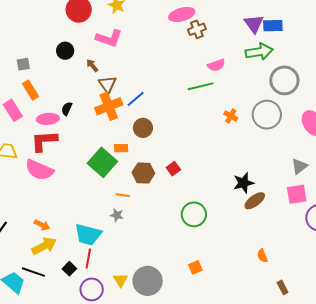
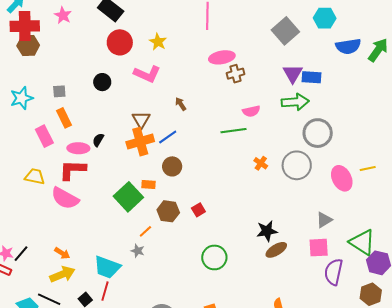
brown arrow: (92, 65) -> (181, 104), moved
orange line: (123, 195) -> (145, 231), turned -56

